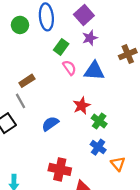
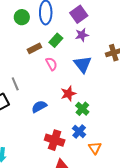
pink semicircle: (69, 68) -> (51, 64), moved
blue triangle: (94, 71) -> (83, 64), turned 42
brown rectangle: (27, 81) -> (34, 48), moved
red cross: (60, 169) -> (55, 140), moved

